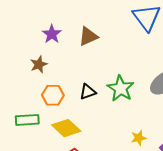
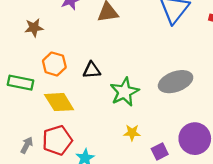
brown star: (39, 64) -> (34, 28), moved
green star: (121, 88) -> (124, 92), moved

